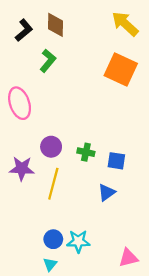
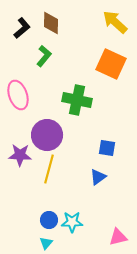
purple circle: (51, 147) -> (47, 135), size x1.6
green cross: (86, 152) -> (77, 100), moved, size x1.8

